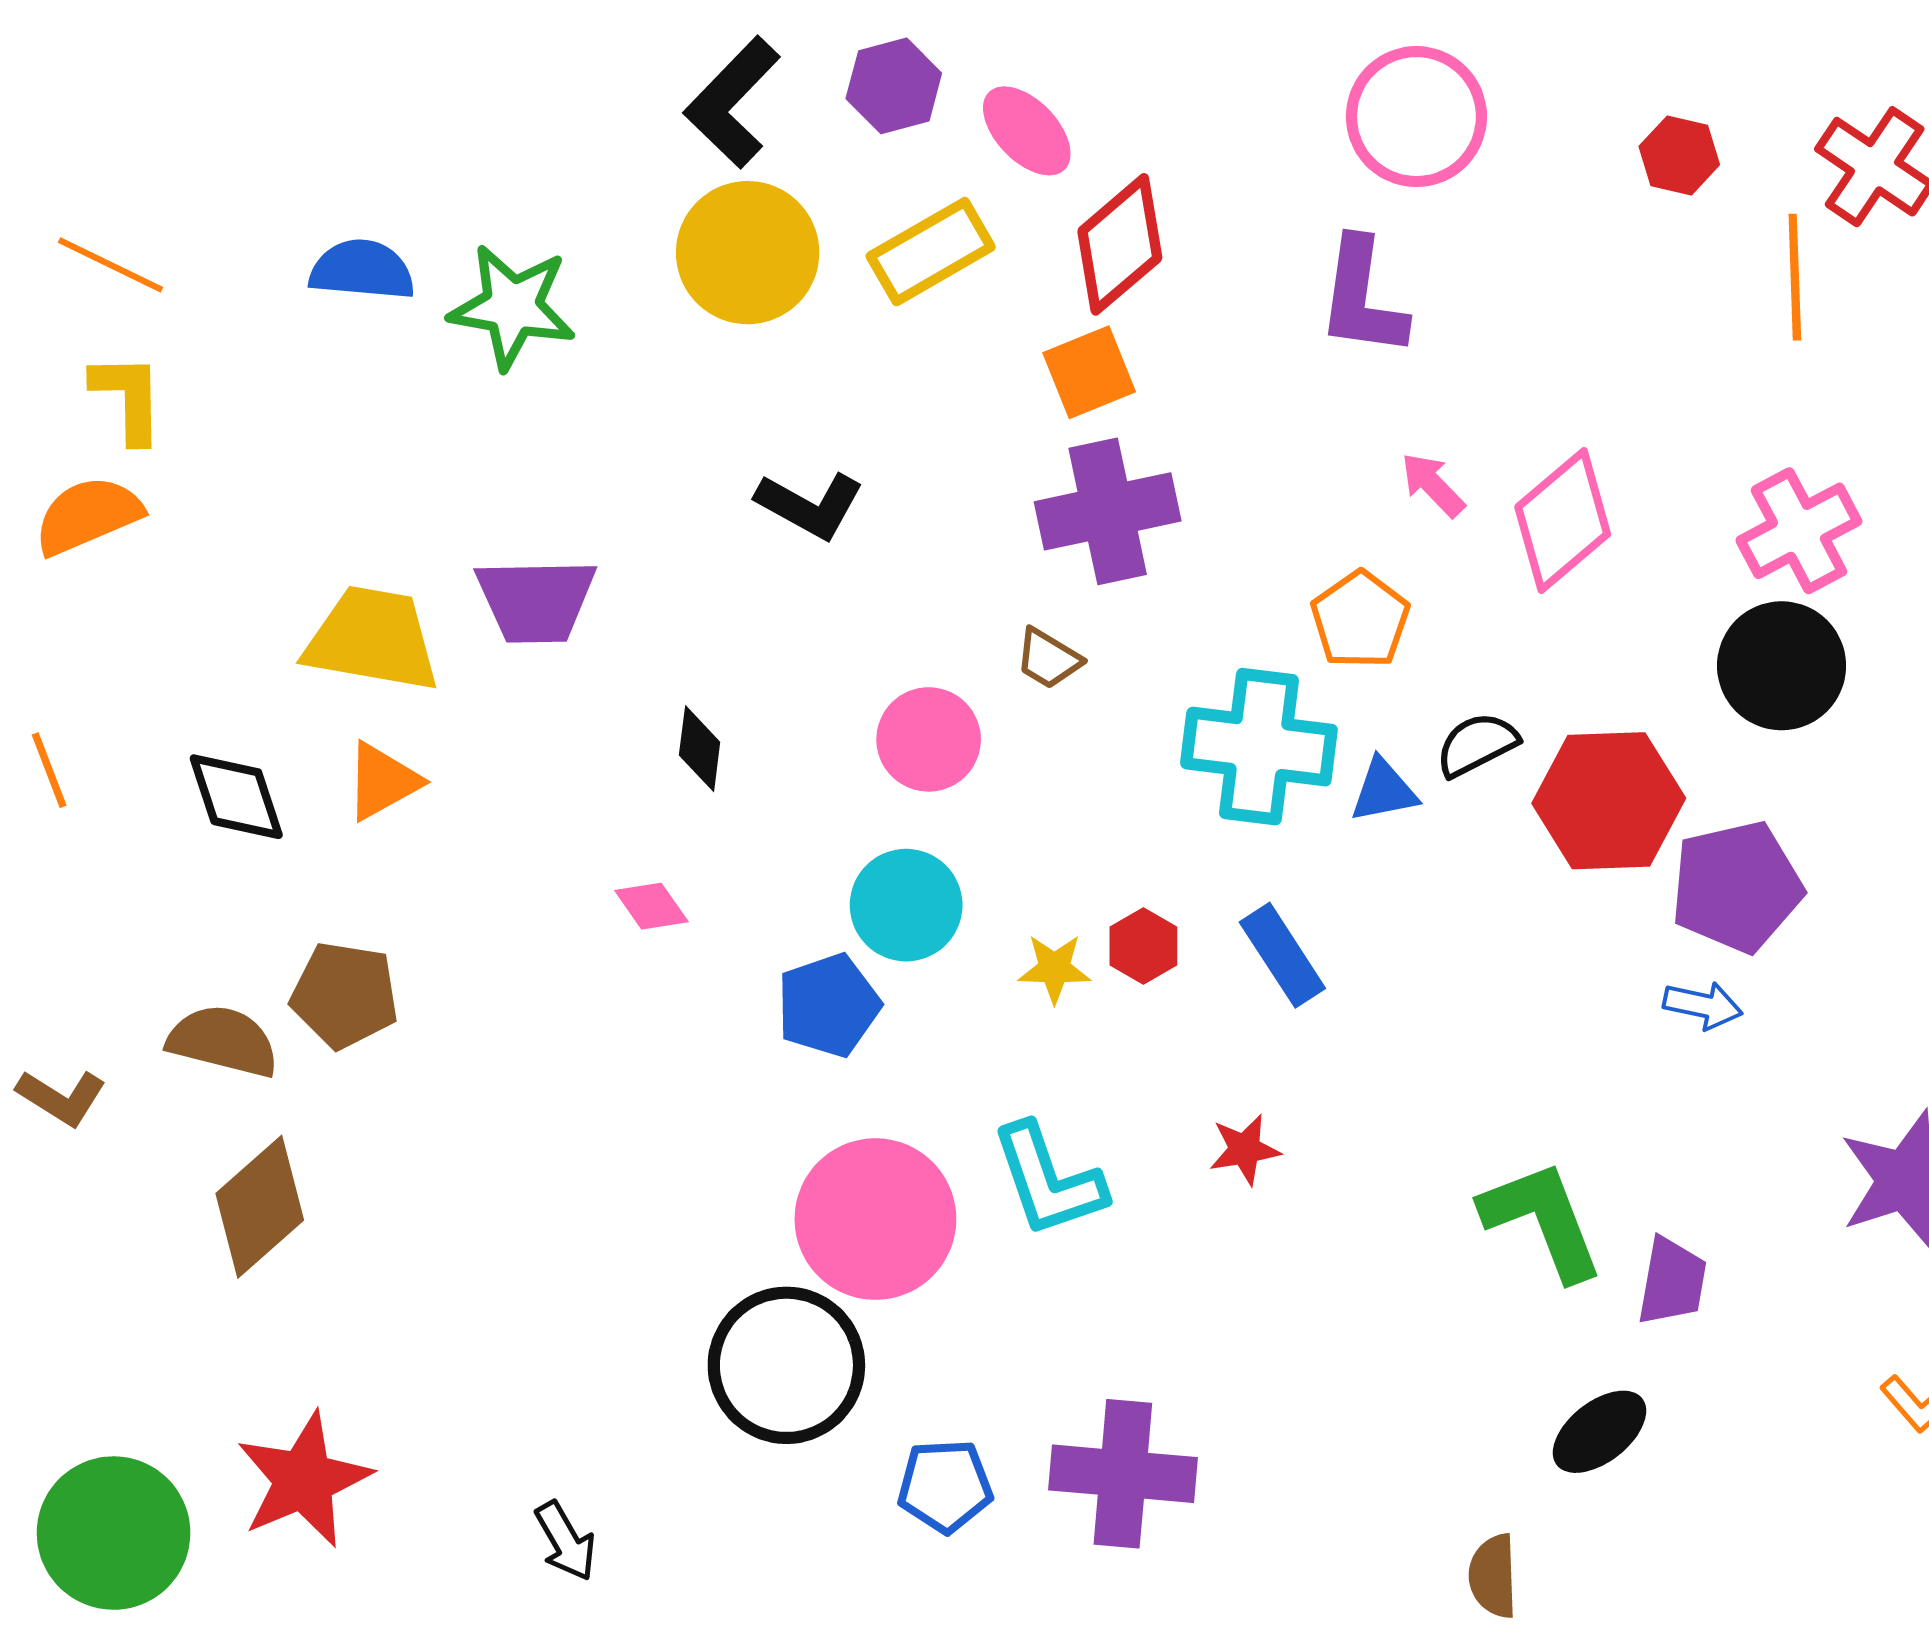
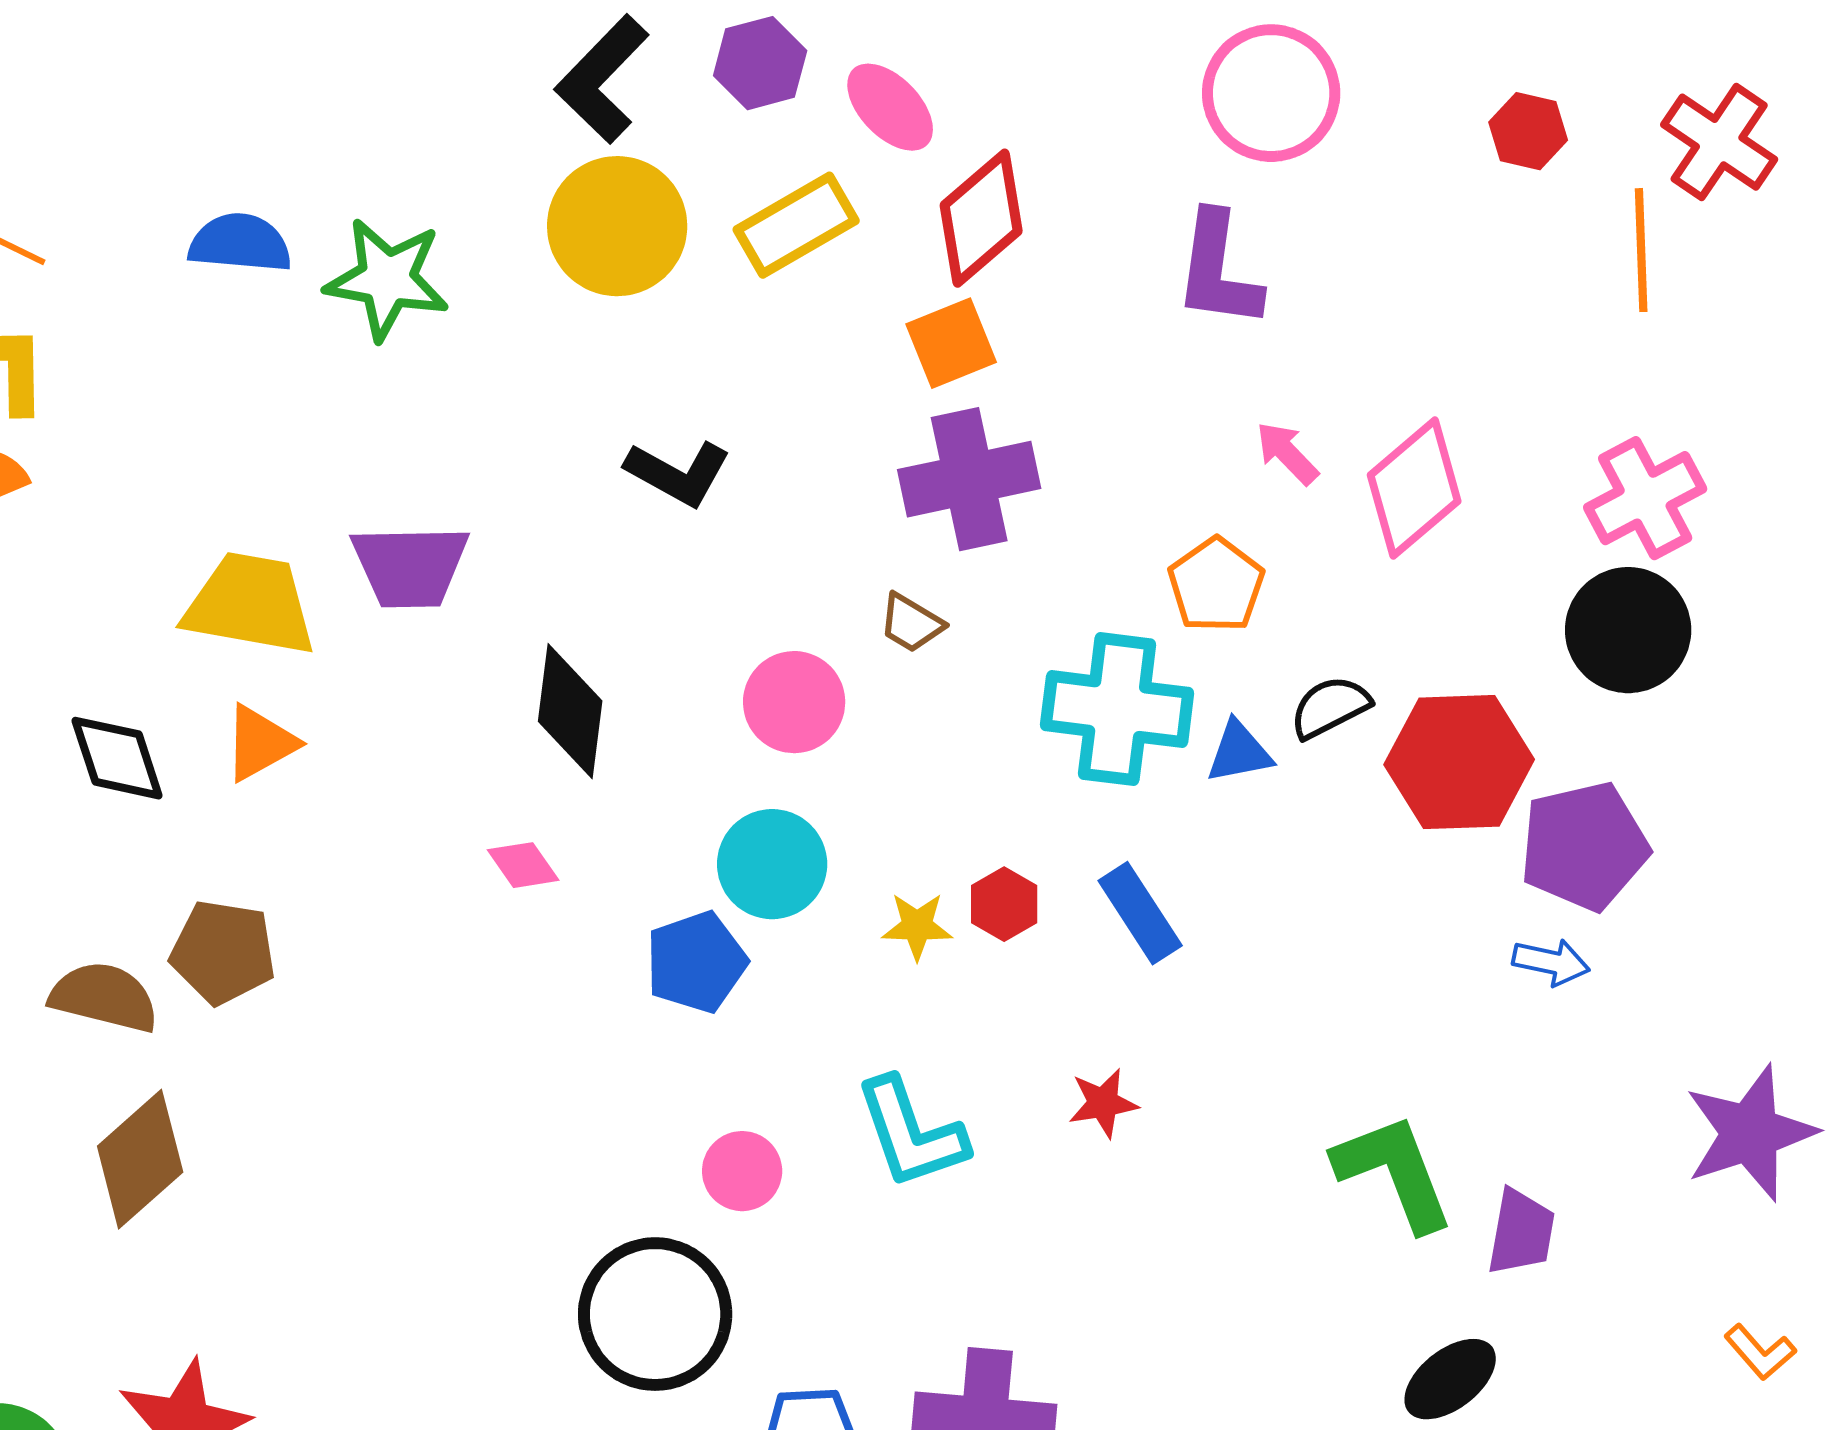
black diamond: (700, 749) -> (570, 711), size x1.6
pink circle: (875, 1219) -> (742, 1171), size x0.5

